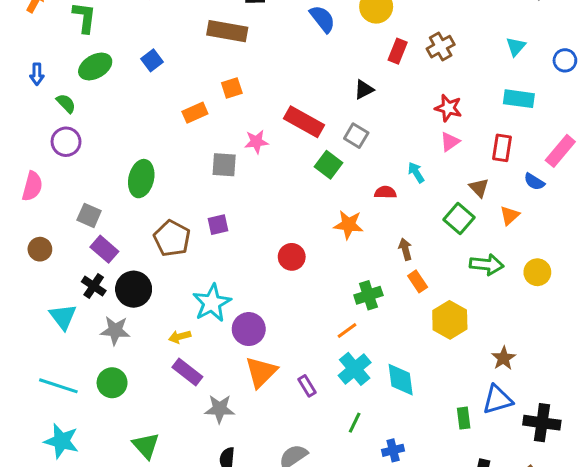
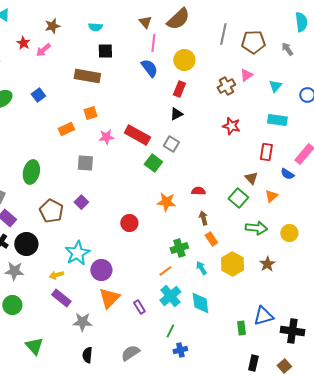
red rectangle: (398, 51) -> (179, 89), moved
pink star: (256, 142) -> (106, 137), moved
pink triangle: (450, 142) -> (246, 75), moved
cyan arrow: (416, 172) -> (201, 268), moved
red semicircle: (385, 192) -> (198, 191), moved
purple square: (218, 225) -> (81, 202), turned -32
brown star: (504, 358) -> (267, 264), moved
blue cross: (393, 450) -> (180, 350), moved

